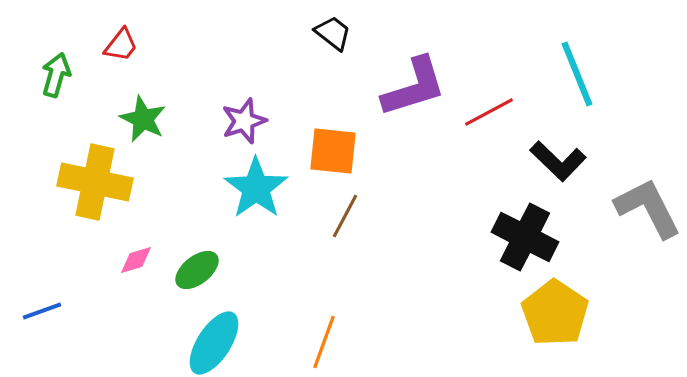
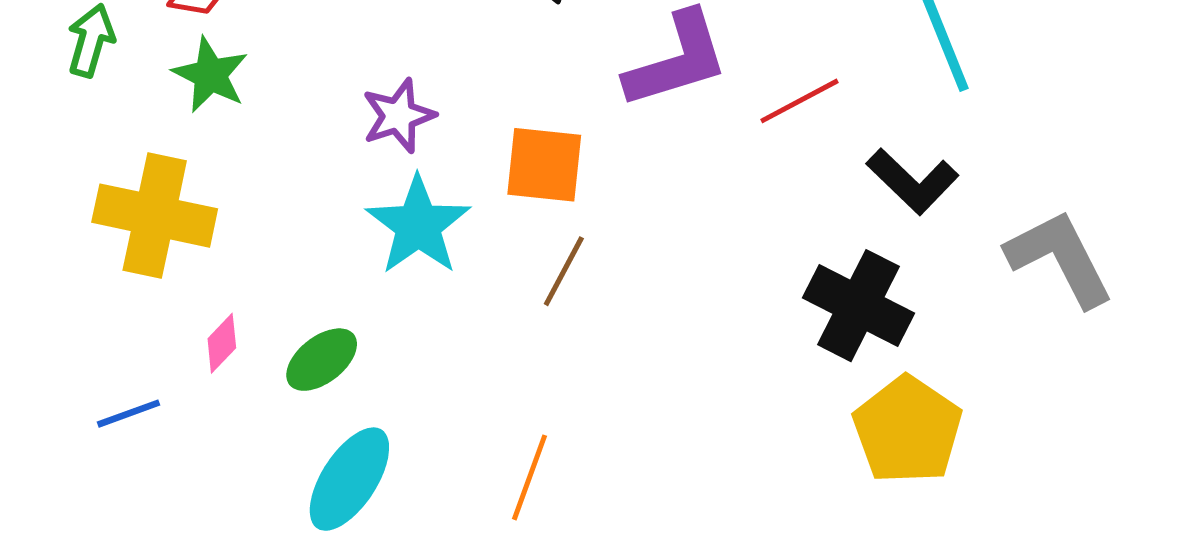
green star: (143, 119) -> (210, 75), moved
pink diamond: (136, 260) -> (222, 343), turned -30
blue line: (42, 311) -> (128, 414), moved

